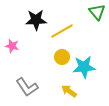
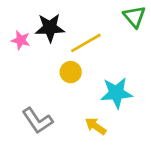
pink star: (12, 46) -> (21, 40), moved
yellow circle: (62, 57) -> (71, 72), moved

